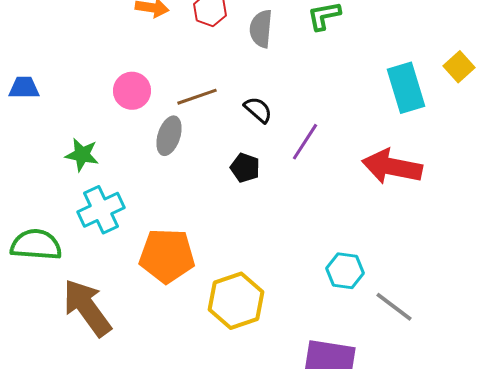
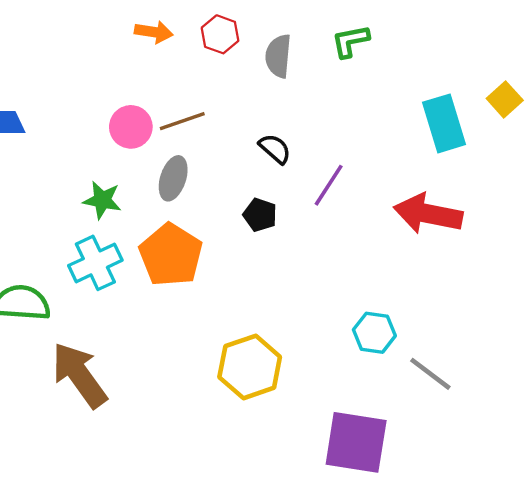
brown line: (197, 97) -> (182, 121), moved
green star: (82, 155) -> (102, 200), moved
orange pentagon: (167, 256) -> (171, 255), moved, turned 30

